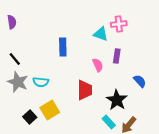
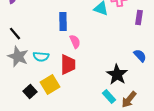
purple rectangle: (117, 56) -> (139, 18), moved
pink semicircle: (98, 65) -> (75, 42), moved
red trapezoid: (85, 90) -> (68, 65), moved

